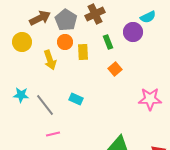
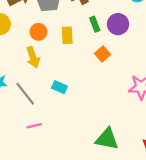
purple circle: (133, 32) -> (118, 24), moved
orange circle: (65, 42) -> (38, 32), moved
yellow arrow: (50, 60) -> (33, 57), moved

